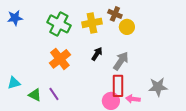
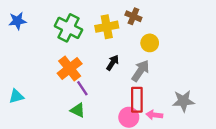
yellow circle: (127, 27) -> (150, 43), moved
purple line: (54, 94) -> (82, 88), moved
green triangle: (35, 95) -> (78, 110), moved

